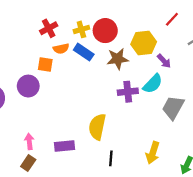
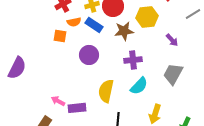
purple arrow: (164, 61) -> (172, 40), moved
cyan semicircle: (153, 84) -> (139, 86), moved
purple circle: (28, 86) -> (89, 55), moved
pink arrow: (29, 141) -> (58, 101), moved, turned -56

